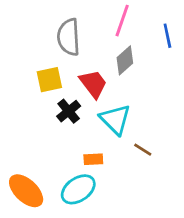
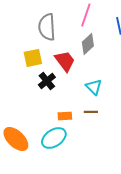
cyan triangle: (115, 119) -> (94, 87), moved, size x0.7
brown line: (143, 150) -> (91, 112), moved, turned -32

